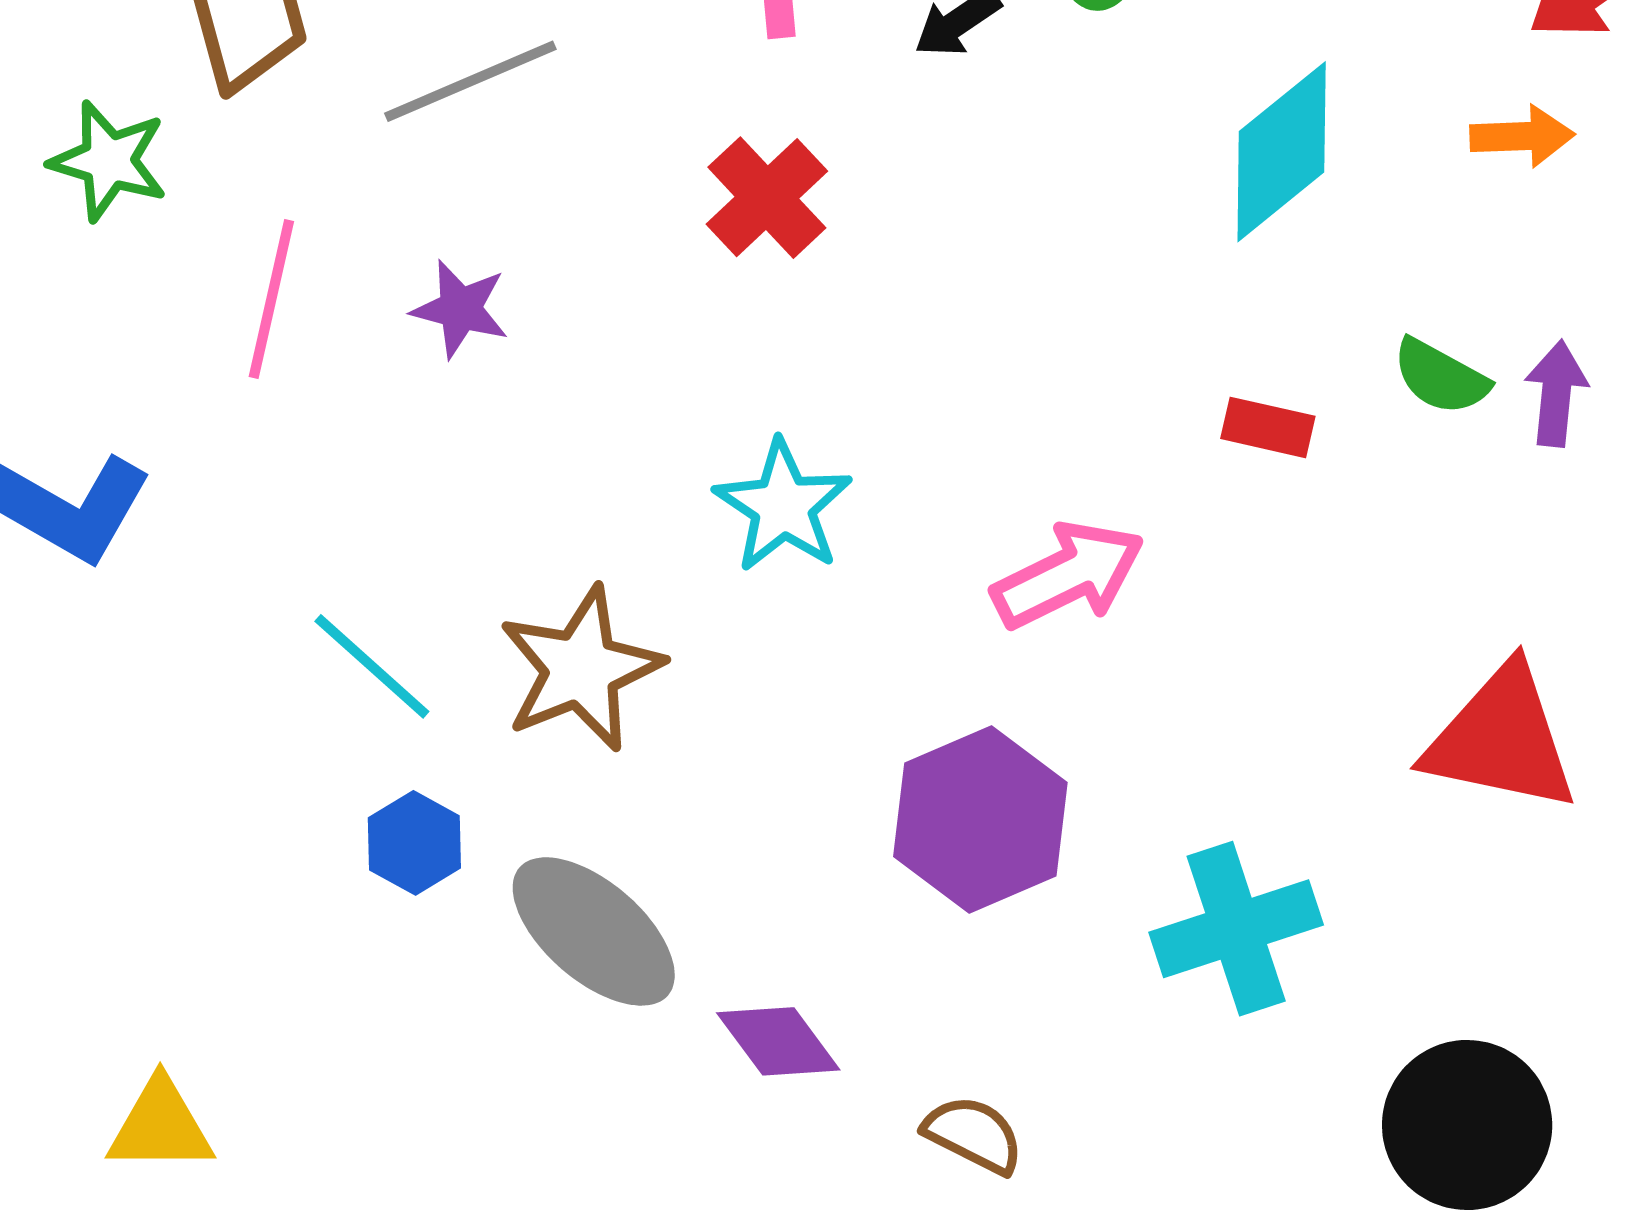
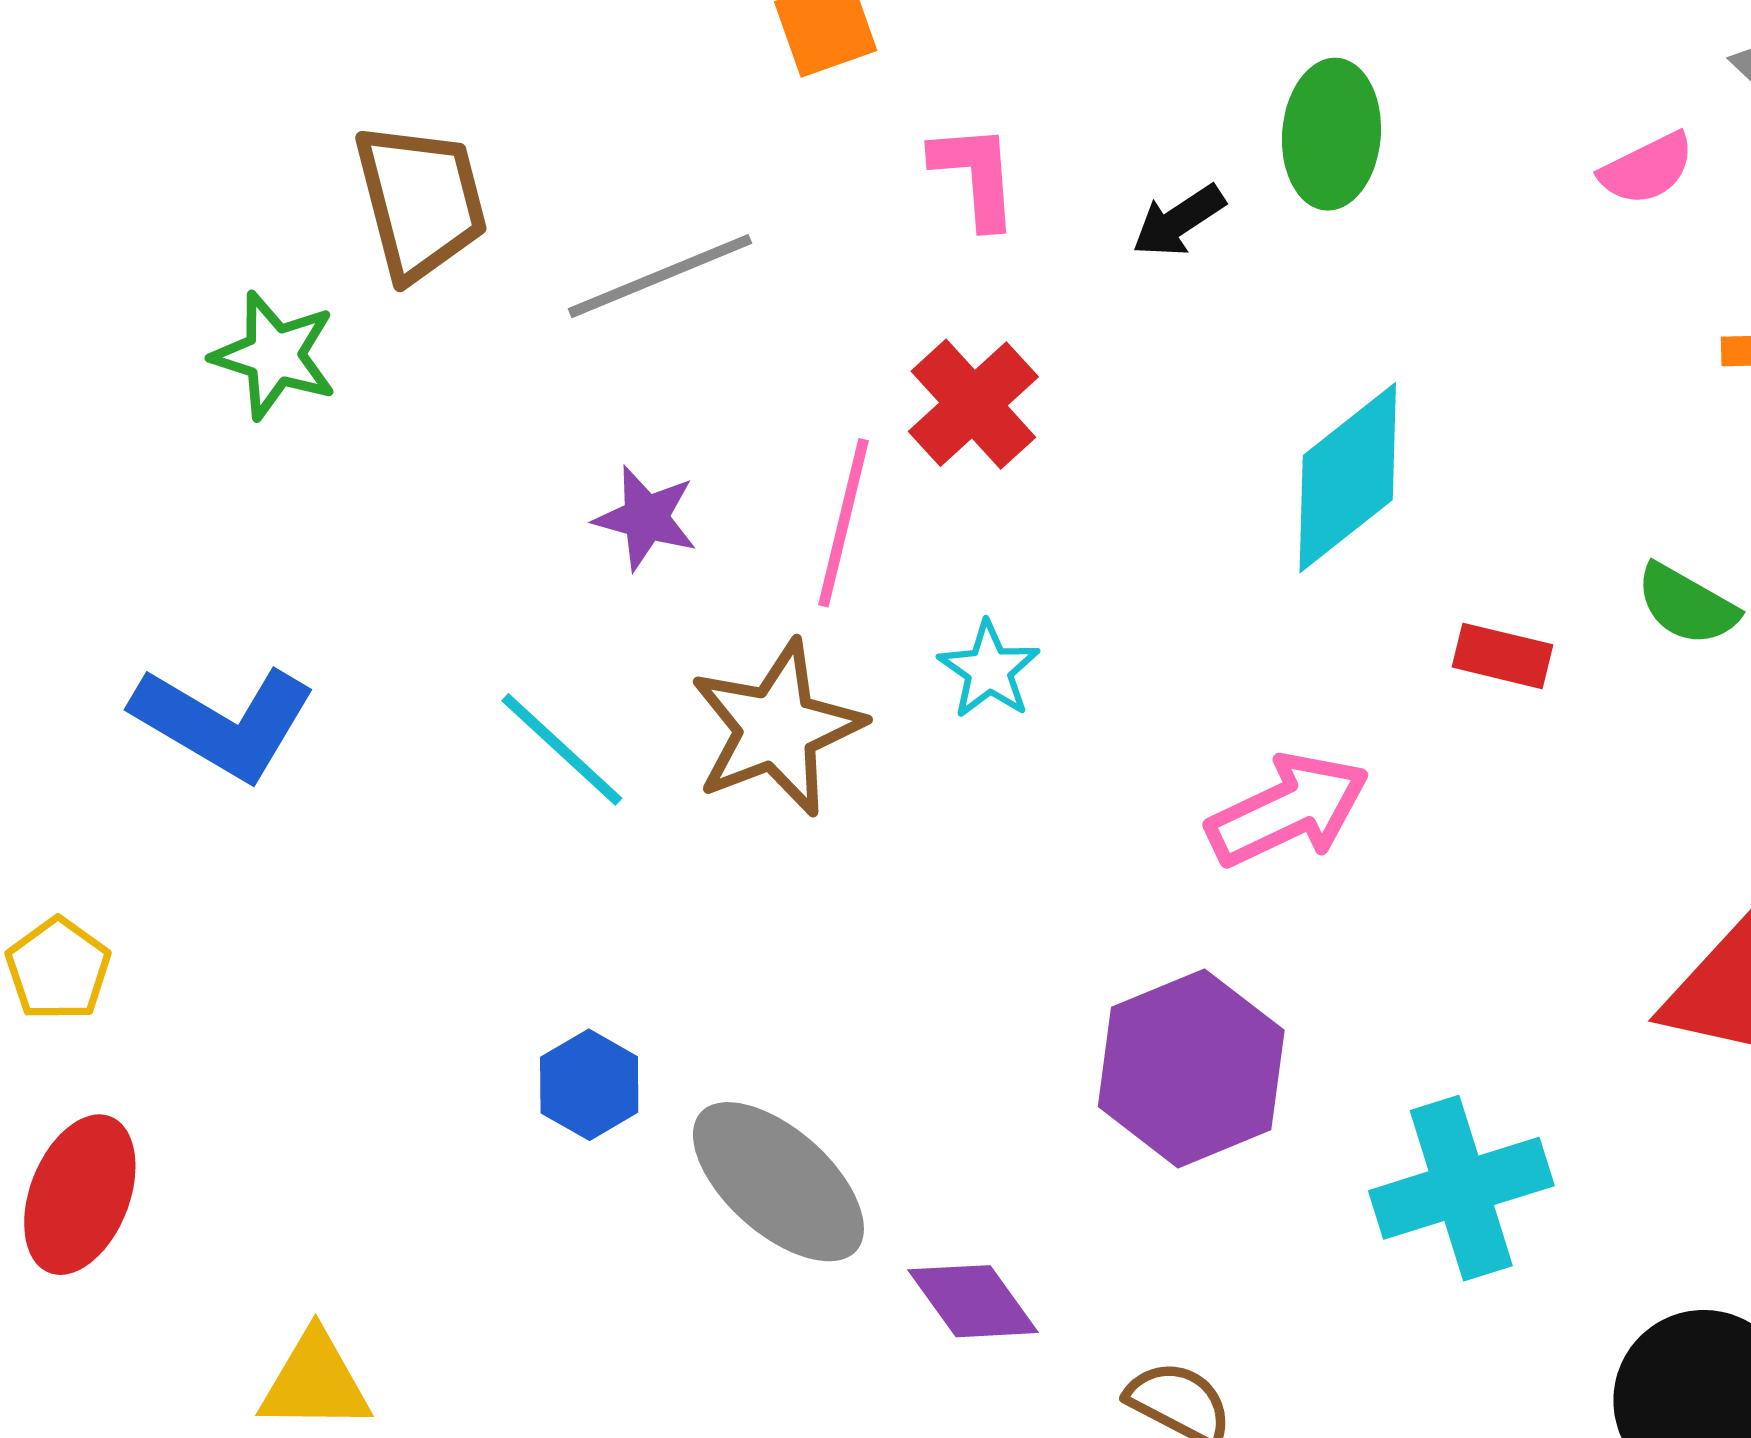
cyan diamond: (1282, 152) -> (1348, 478), moved
pink line: (271, 299) -> (843, 523), moved
cyan star: (783, 506) -> (989, 670), moved, size x0.7
cyan line: (372, 666) -> (562, 749), moved
brown star: (581, 669) -> (777, 728), moved

